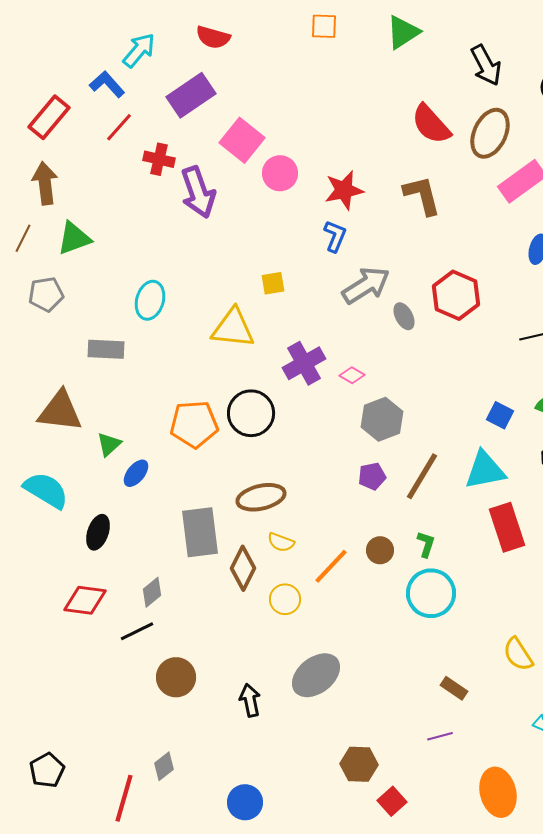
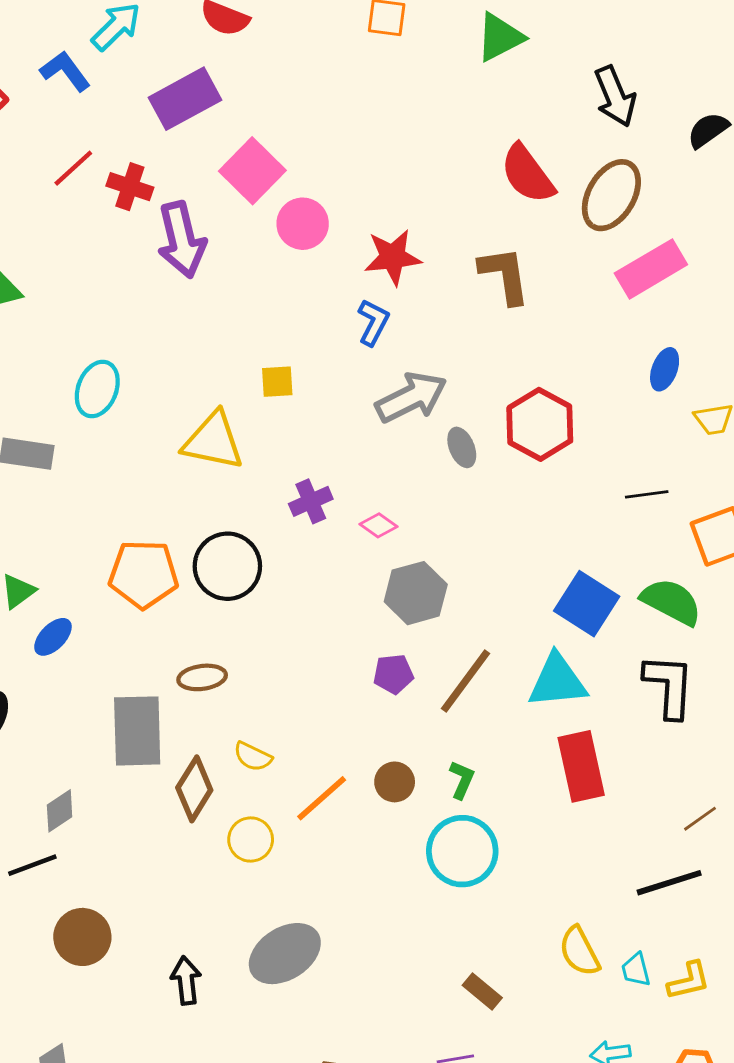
red line: (119, 127) -> (73, 168), moved
purple cross: (304, 363) -> (311, 501), size x0.7
blue square: (500, 415) -> (587, 604), size x1.6
brown ellipse: (261, 497) -> (202, 677), moved, size x0.7

